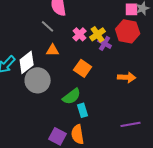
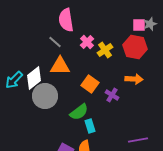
pink cross: (80, 34) -> (87, 42), moved
purple cross: (105, 43) -> (112, 95), moved
orange triangle: (53, 50) -> (60, 66), size x1.5
orange arrow: (127, 77) -> (134, 79), moved

